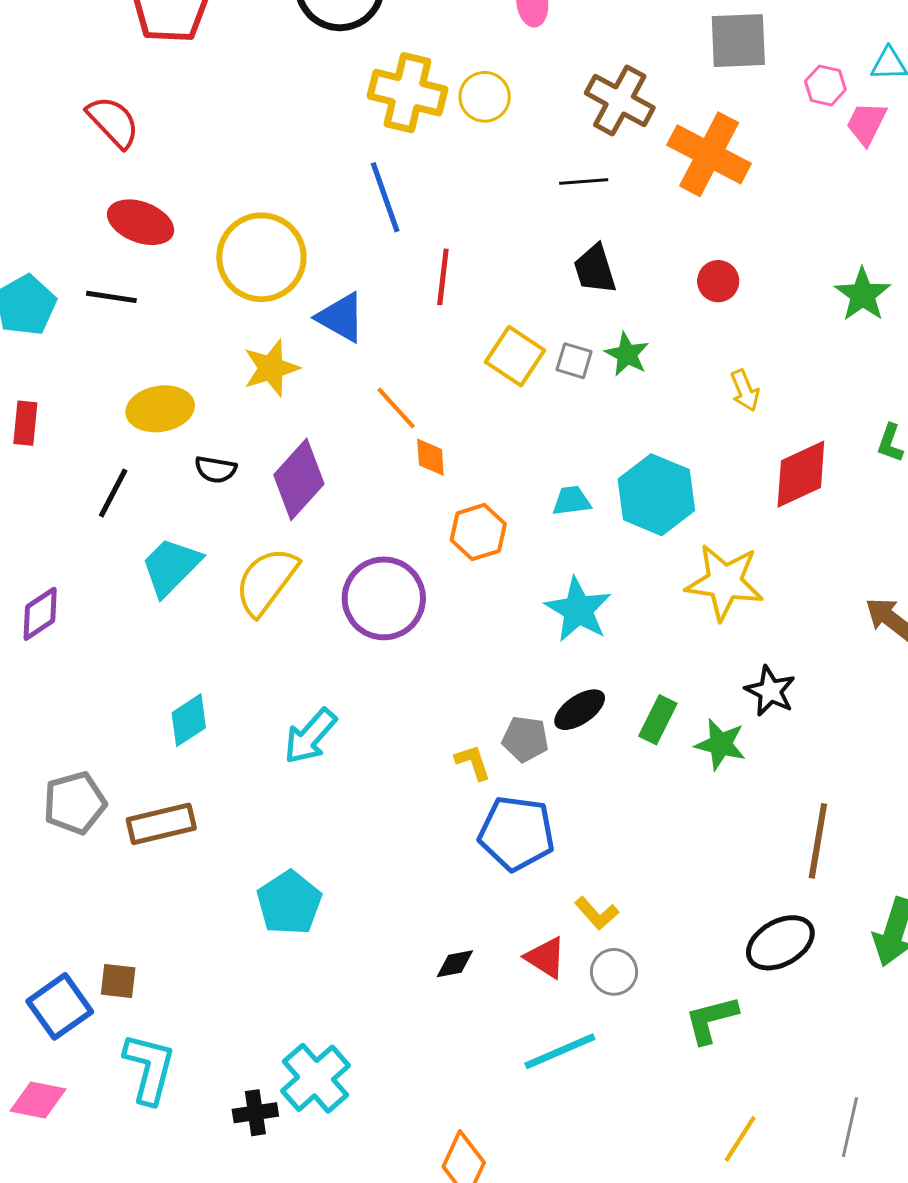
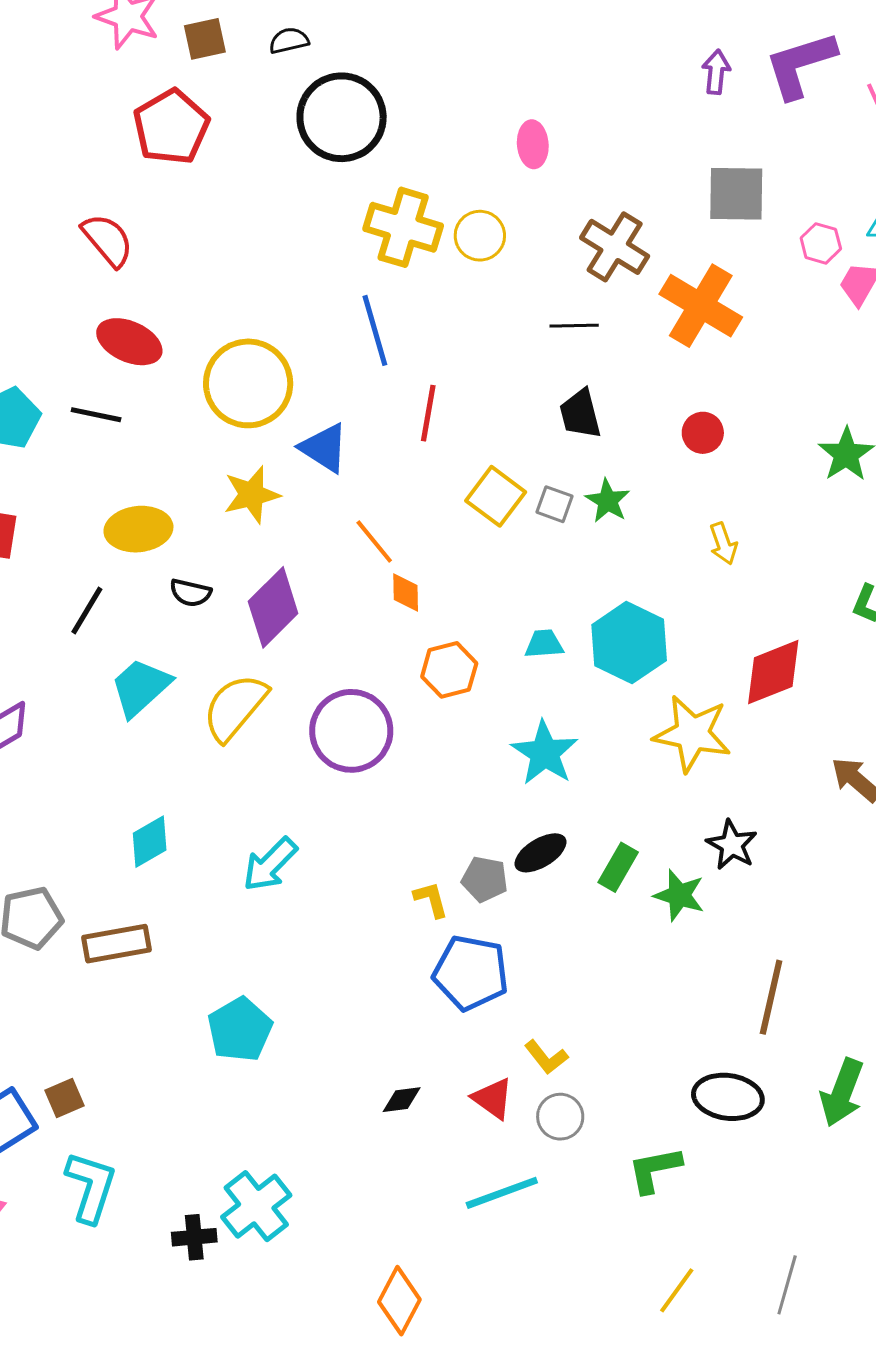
red diamond: (801, 474) -> (773, 672), moved
black ellipse: (780, 943) -> (728, 1097), turned 34
brown square: (118, 981) -> (65, 1098), turned -33

